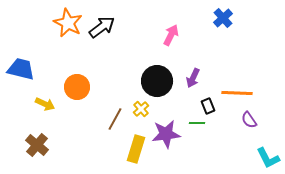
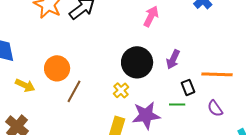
brown line: (115, 119) -> (74, 91), moved
purple semicircle: (249, 120) -> (215, 108), moved

